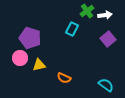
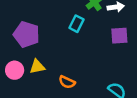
purple square: (108, 39) -> (119, 36), turned 35
pink circle: (20, 58) -> (15, 70), moved

